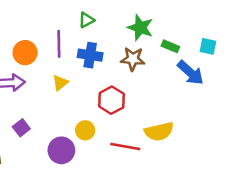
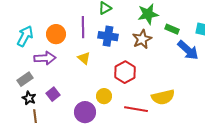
green star: (140, 28) -> (148, 14), turned -30
brown star: (133, 59) -> (142, 39), turned -30
yellow triangle: (60, 83) -> (84, 58), turned -40

